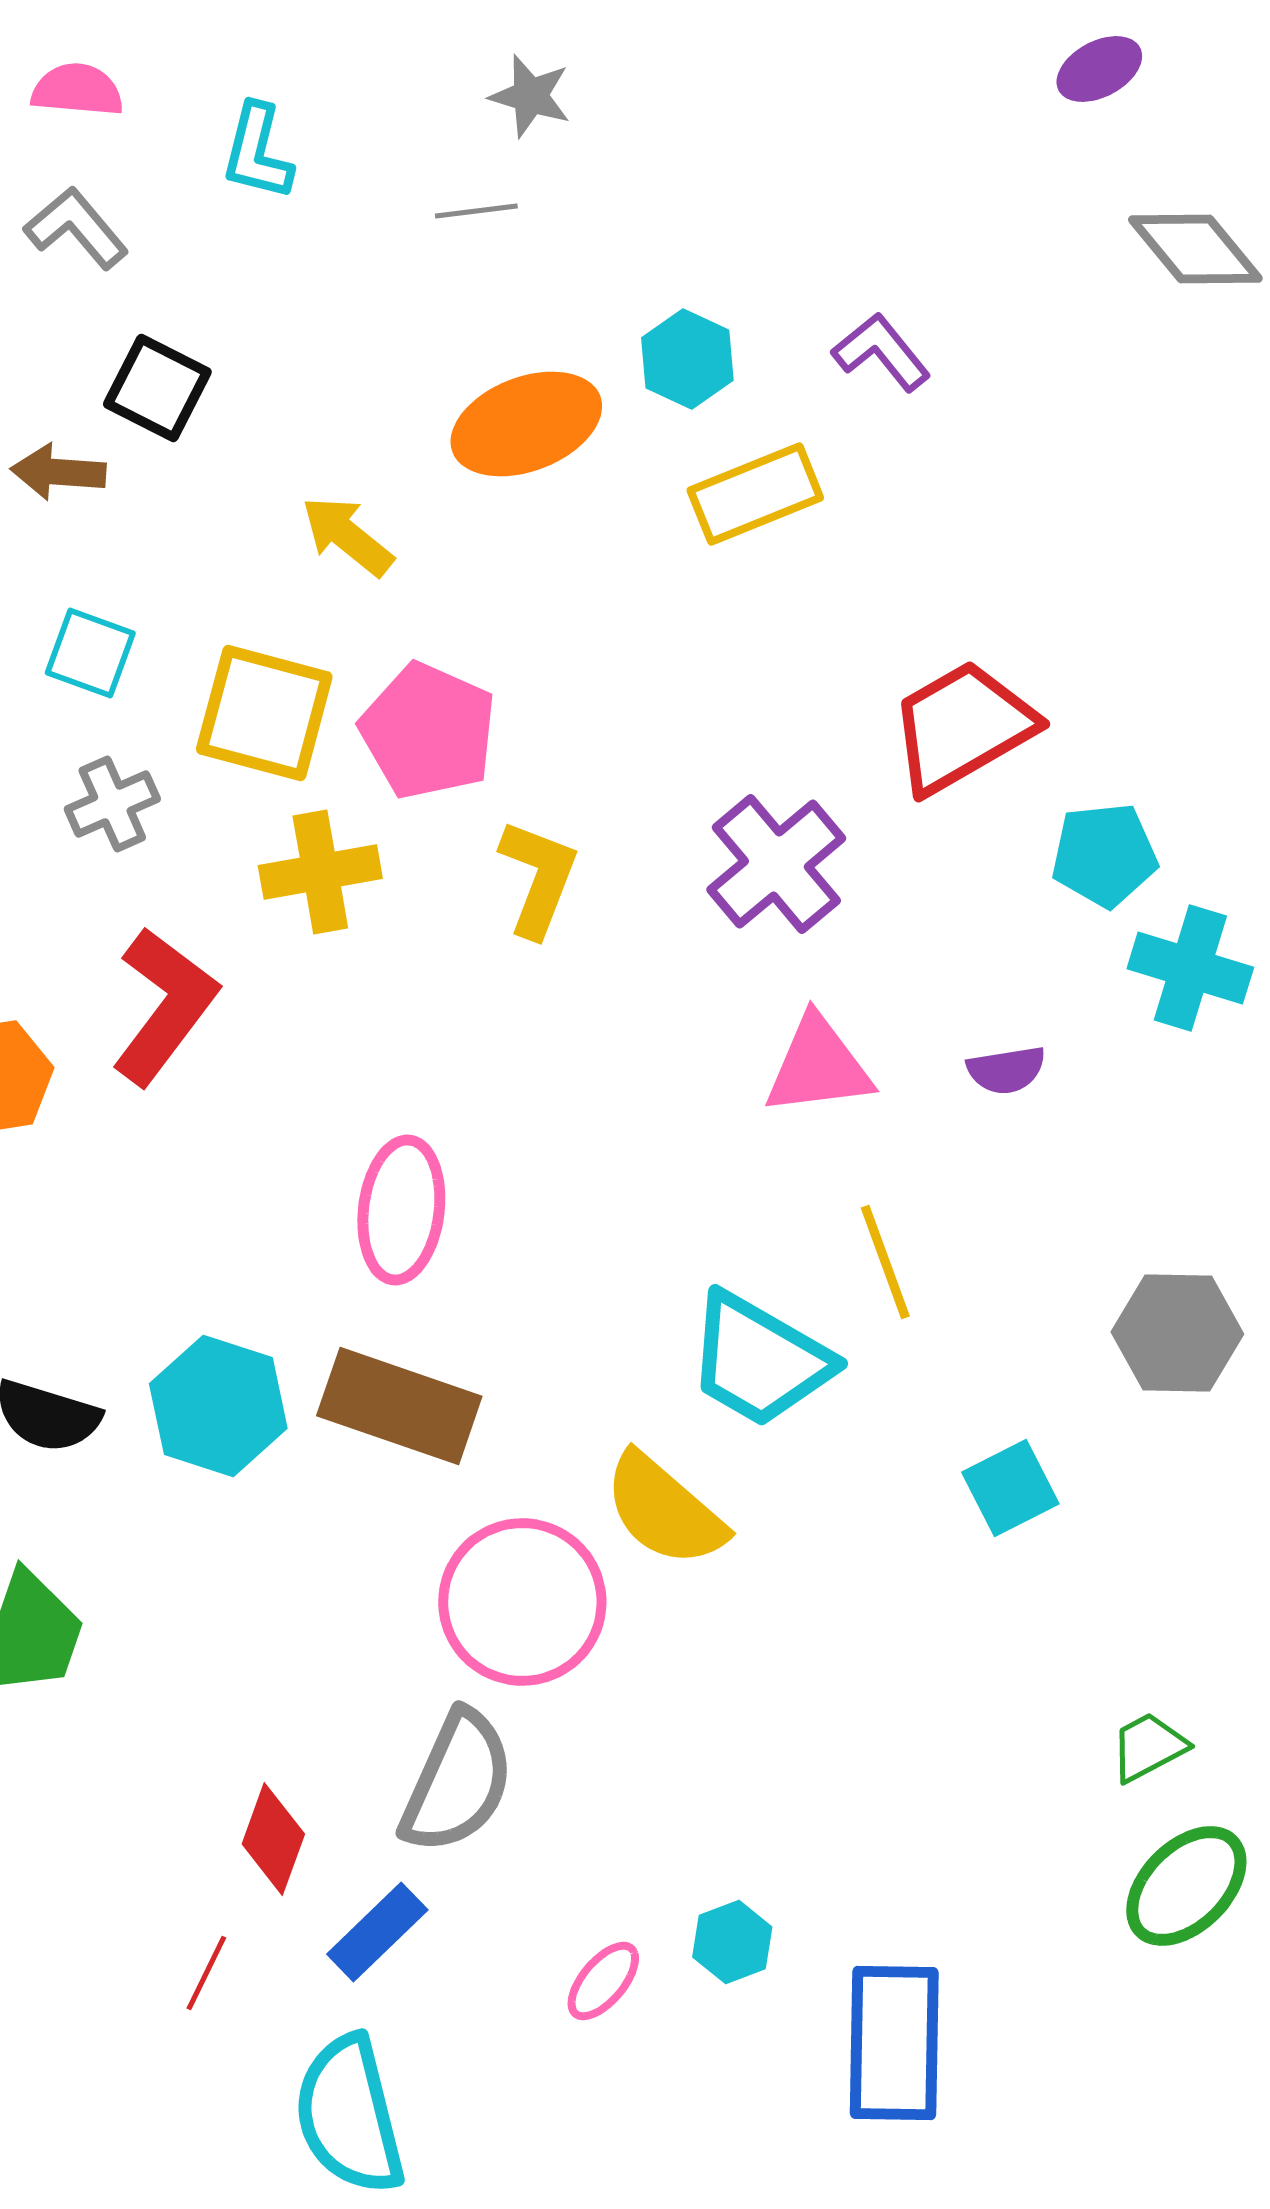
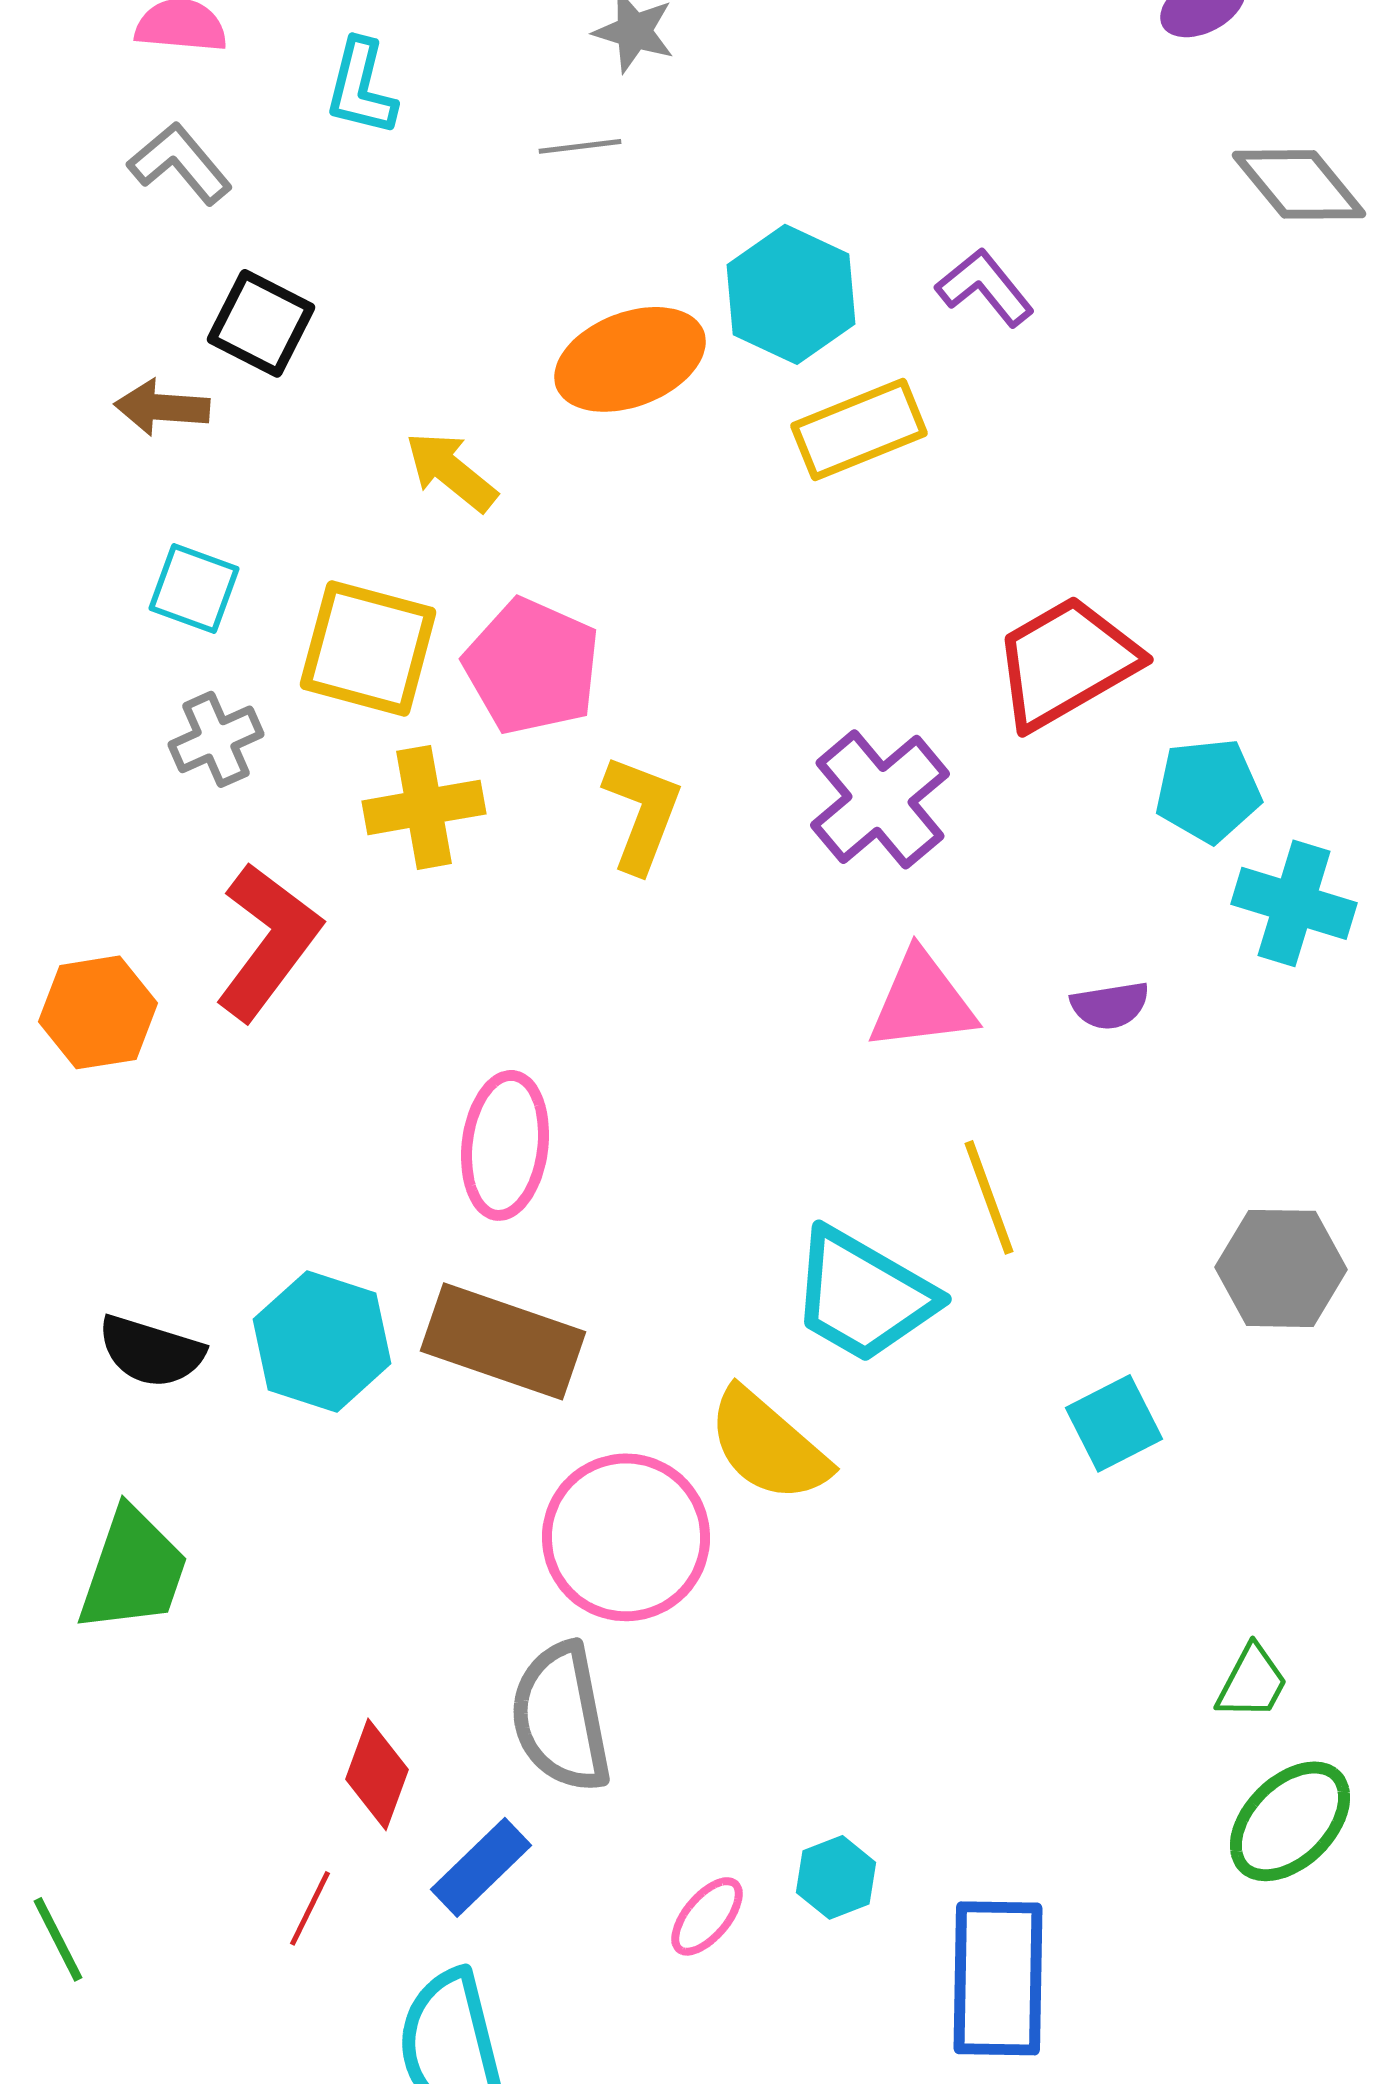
cyan hexagon: (687, 359) -> (791, 294), size x1.4
green trapezoid: (1148, 1747) -> (1252, 1682), turned 146
gray semicircle: (457, 1782) -> (561, 1717), turned 145

